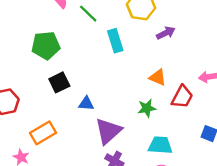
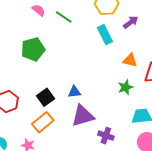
cyan rectangle: (115, 41) -> (105, 35), moved
black square: (59, 82) -> (46, 97), moved
purple triangle: (108, 131) -> (83, 116), moved, turned 35

